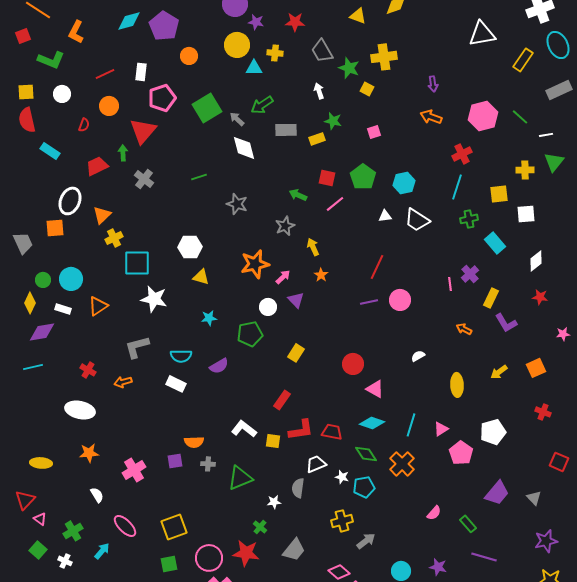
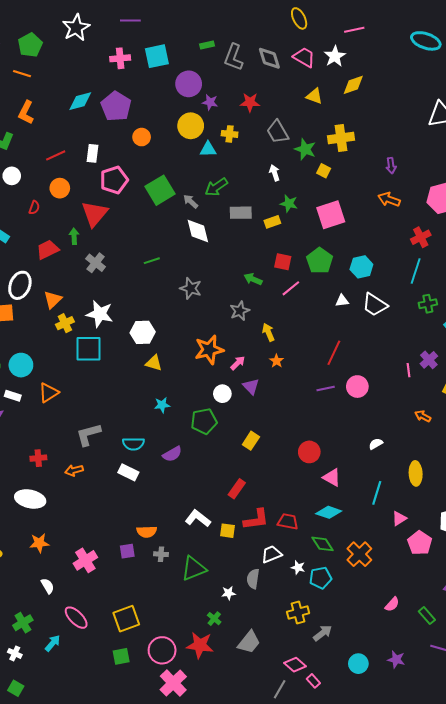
pink square: (374, 132) -> (331, 215), size x2.0
white star: (154, 299) -> (100, 314), moved
red cross: (88, 370) -> (38, 458), turned -35
cyan line: (411, 425) -> (377, 493), moved

